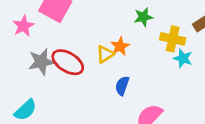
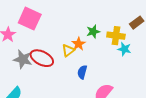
green star: (143, 17) -> (93, 32), moved
gray star: (41, 62) -> (23, 59), turned 30

